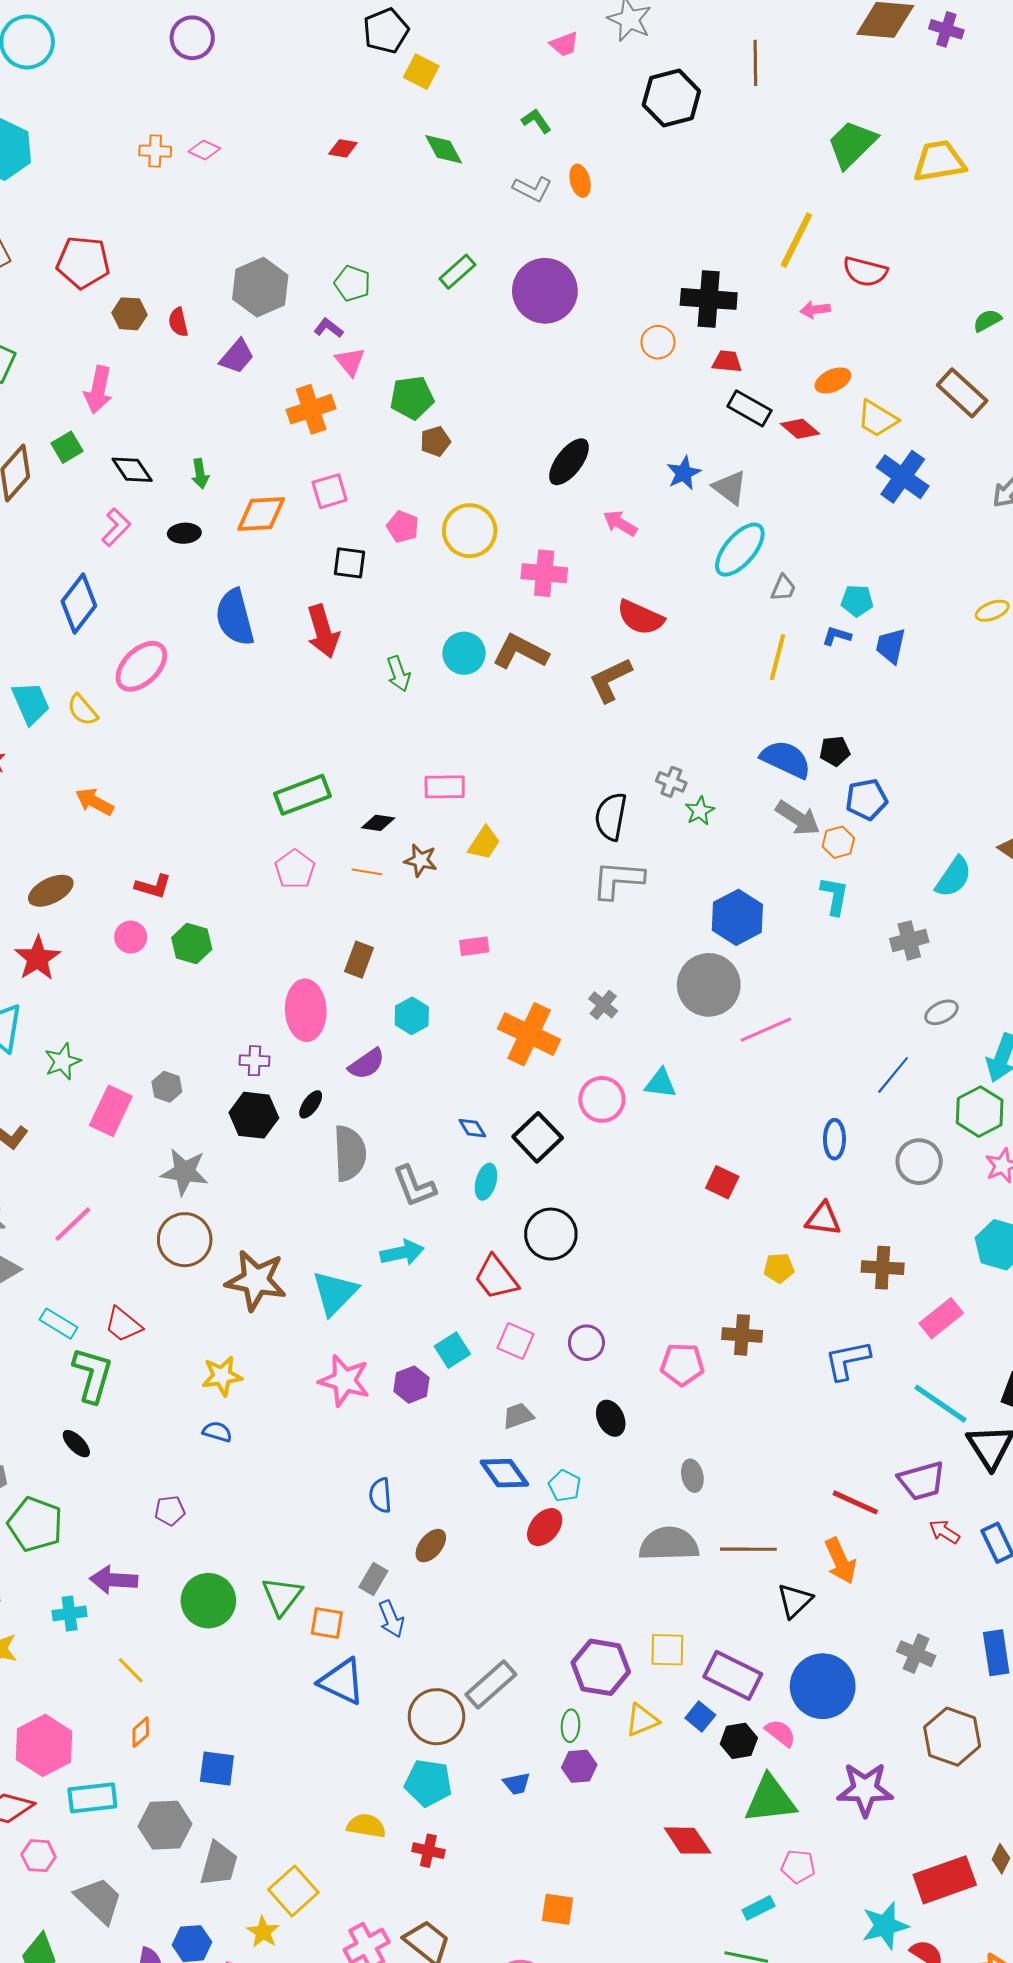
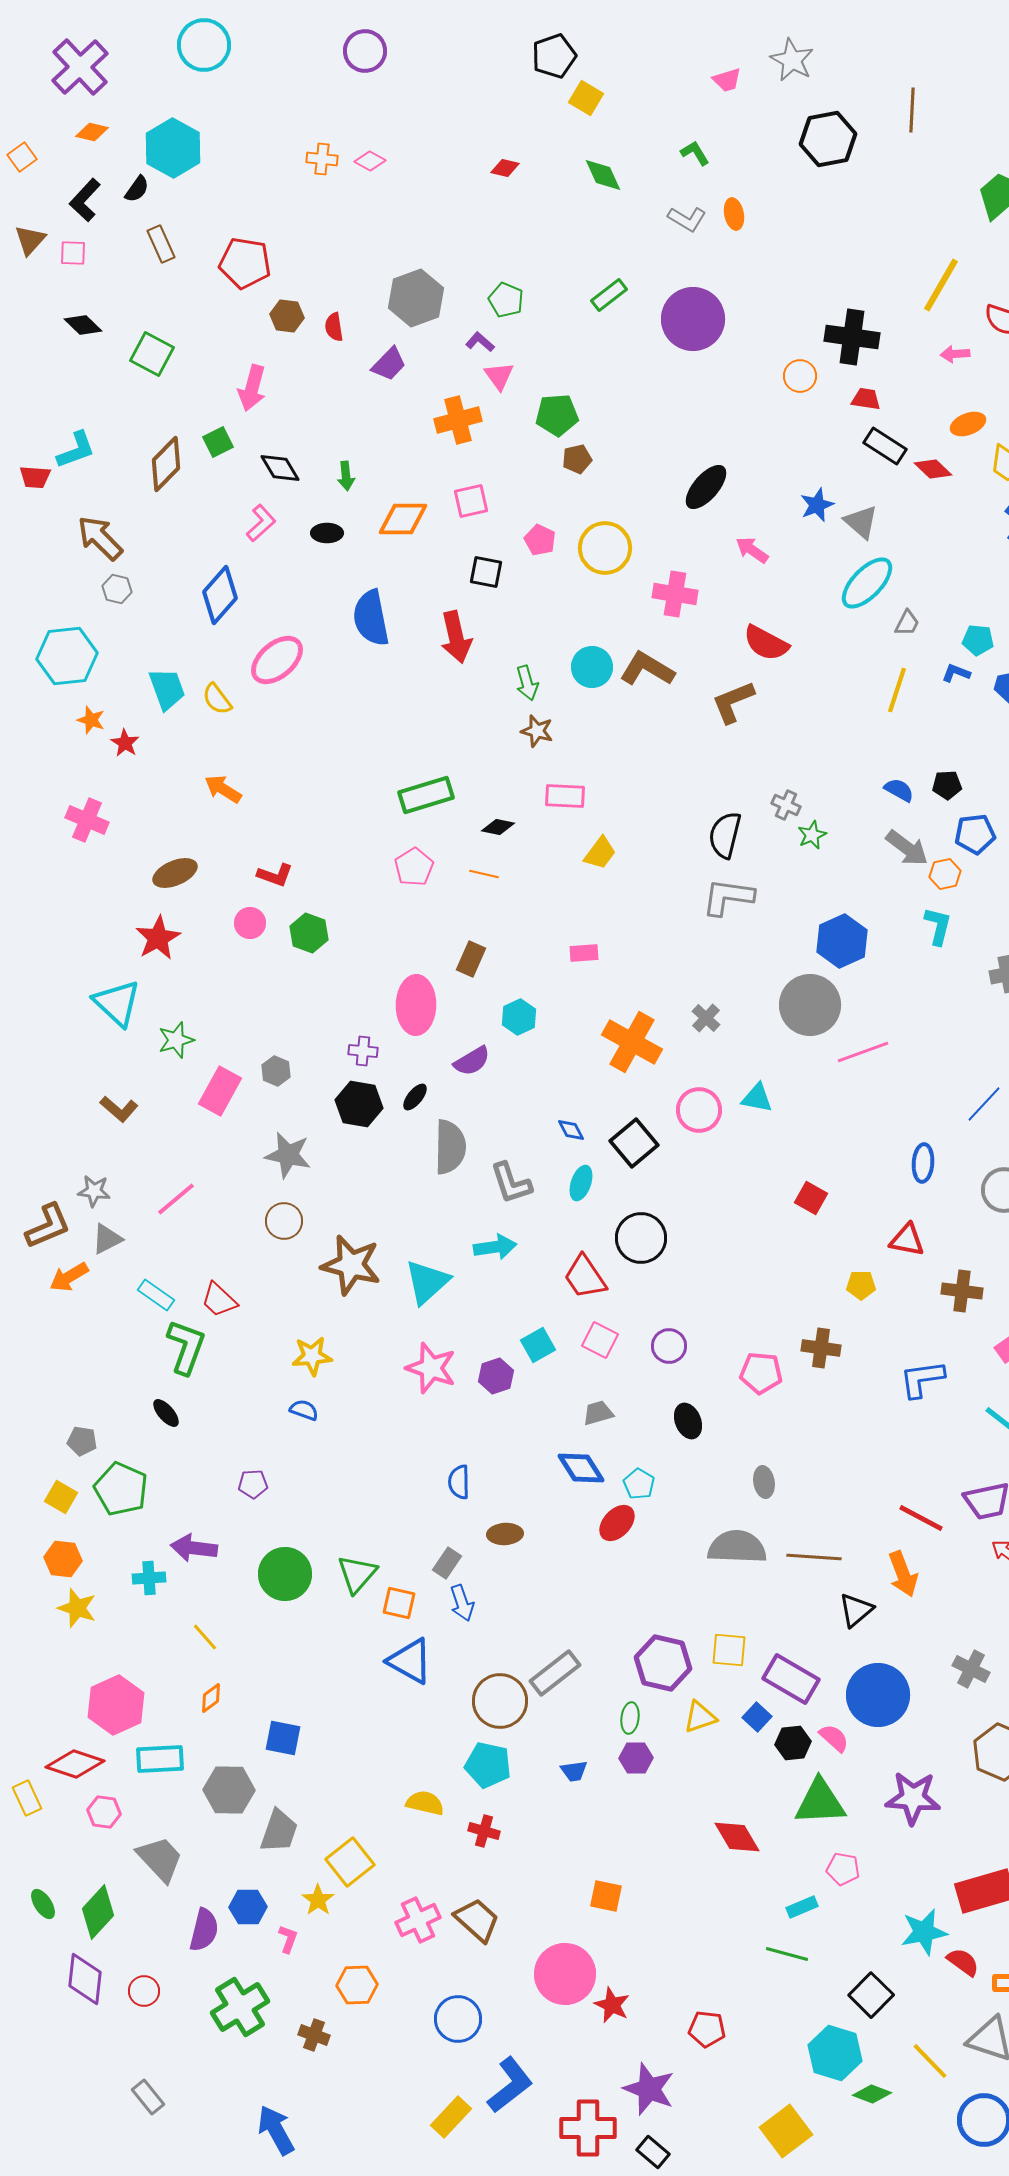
blue semicircle: (786, 759) -> (899, 790), size x0.6
brown star: (421, 860) -> (537, 731), moved
brown circle: (185, 1240) -> (284, 1221), size x0.7
brown ellipse: (431, 1546) -> (505, 1534), turned 44

